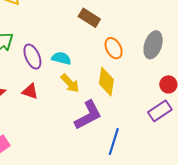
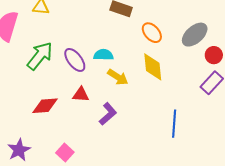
gray ellipse: (153, 45) -> (195, 35), moved, turned 44
purple L-shape: (88, 115) -> (108, 114), moved, size x0.7

